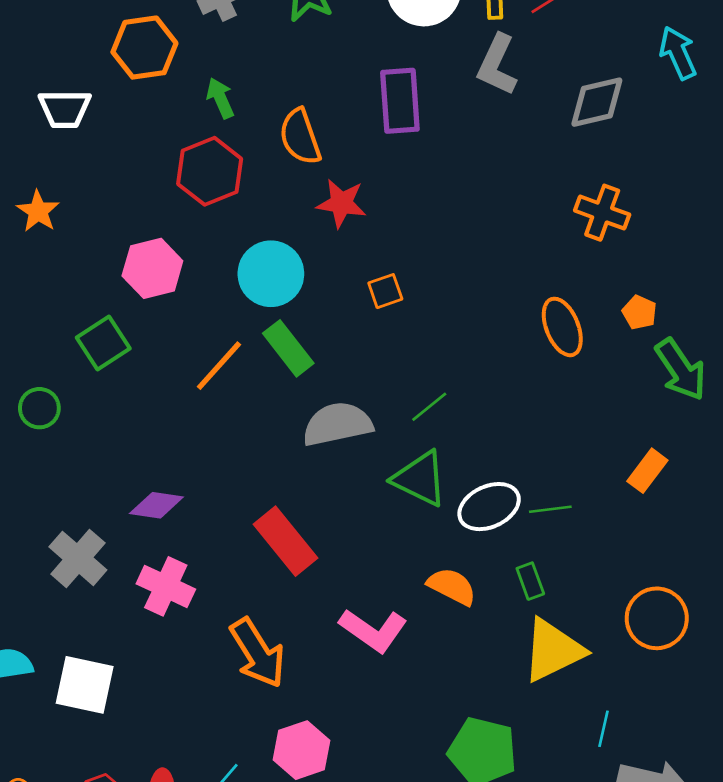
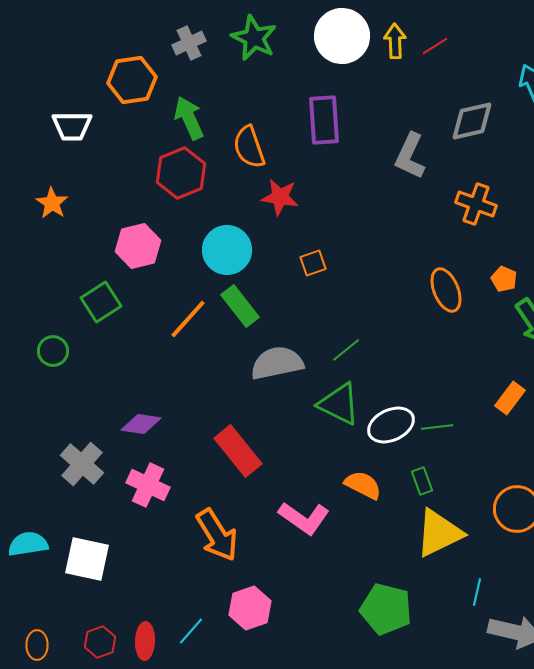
gray L-shape: (497, 65) -> (410, 156), moved
green arrow: (220, 98) -> (189, 118), size x1.4

